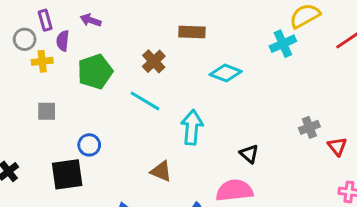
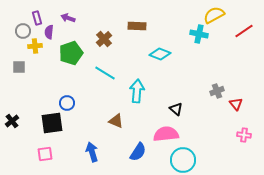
cyan cross: (283, 44) -> (199, 34), turned 36
brown cross: (154, 61) -> (104, 39), moved
gray square: (47, 111) -> (19, 67), moved

